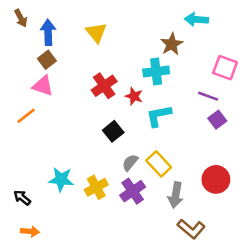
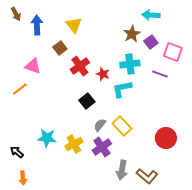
brown square: (47, 60) -> (60, 48), moved
cyan cross: (156, 71) -> (130, 64), moved
purple square: (217, 120) -> (151, 42), moved
gray arrow: (176, 195) -> (122, 170), moved
orange arrow: (30, 231) -> (23, 178), turned 80

